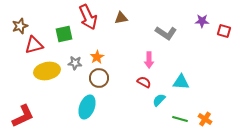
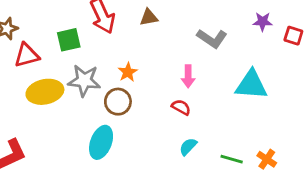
orange star: (97, 57) -> (128, 72), moved
gray star: (75, 63) -> (84, 81), size x1.6
cyan triangle: (181, 82) -> (251, 85), moved, size x1.4
cyan semicircle: (159, 100) -> (188, 147), moved

